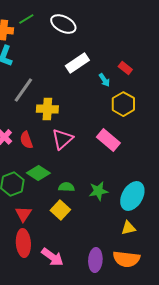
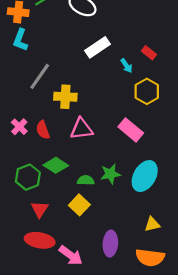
pink triangle: (62, 139) -> (81, 129), turned 35
green star: (98, 191) -> (110, 174), moved
cyan ellipse: (132, 196) -> (145, 176), moved
red ellipse: (23, 243) -> (40, 240), turned -76
purple ellipse: (95, 260) -> (110, 244), moved

